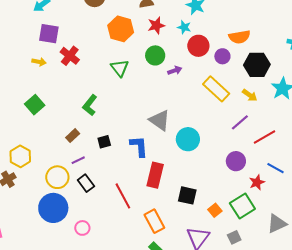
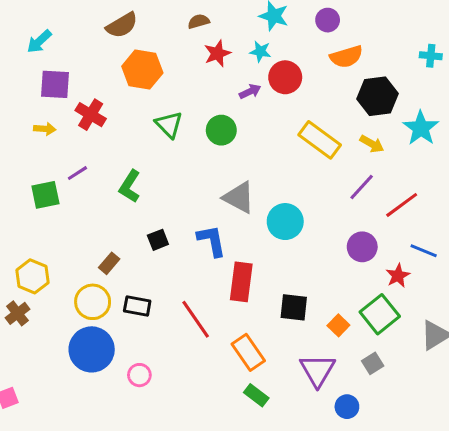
orange hexagon: (121, 29) -> (142, 70), moved
green circle: (155, 55) -> (221, 130), moved
purple circle: (222, 56) -> (328, 20), moved
purple arrow: (175, 71) -> (250, 91), moved
green square: (35, 105) -> (45, 195), turned 36
brown rectangle: (73, 136) -> (109, 263), moved
purple line: (78, 160) -> (77, 173), moved
black rectangle: (86, 183) -> (137, 306), turned -36

